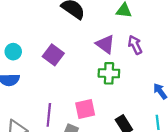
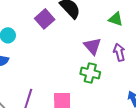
purple square: (53, 55) -> (45, 19), moved

